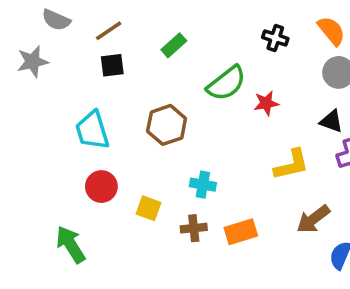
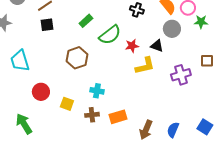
green rectangle: (174, 45) -> (86, 21), moved
black triangle: (331, 121) -> (157, 46), moved
cyan trapezoid: (92, 130) -> (20, 61), moved
yellow L-shape: (292, 165) -> (145, 66), moved
brown arrow: (313, 219) -> (146, 130), moved, turned -30

